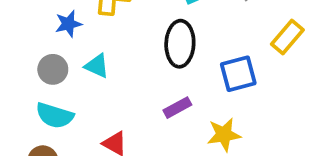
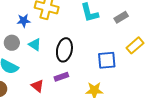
black ellipse: (180, 44) -> (64, 50), moved
purple rectangle: (177, 108) -> (61, 77), moved

